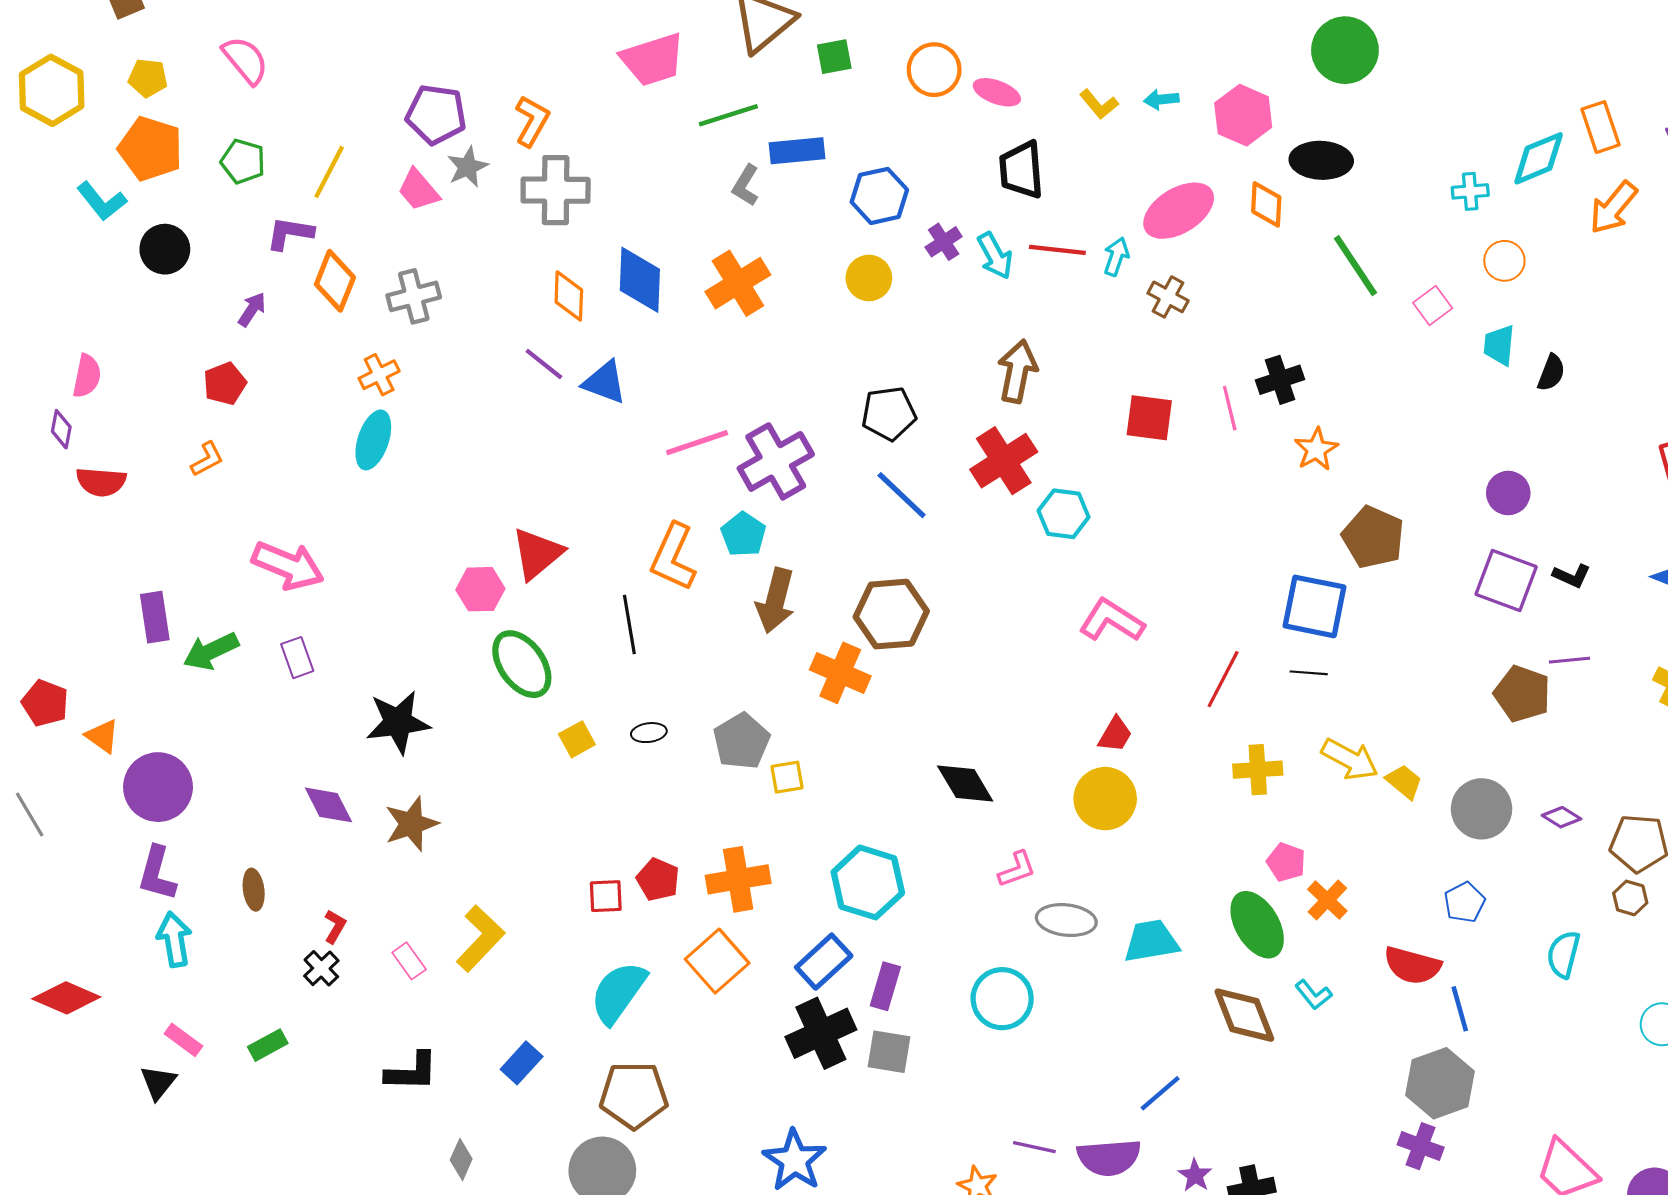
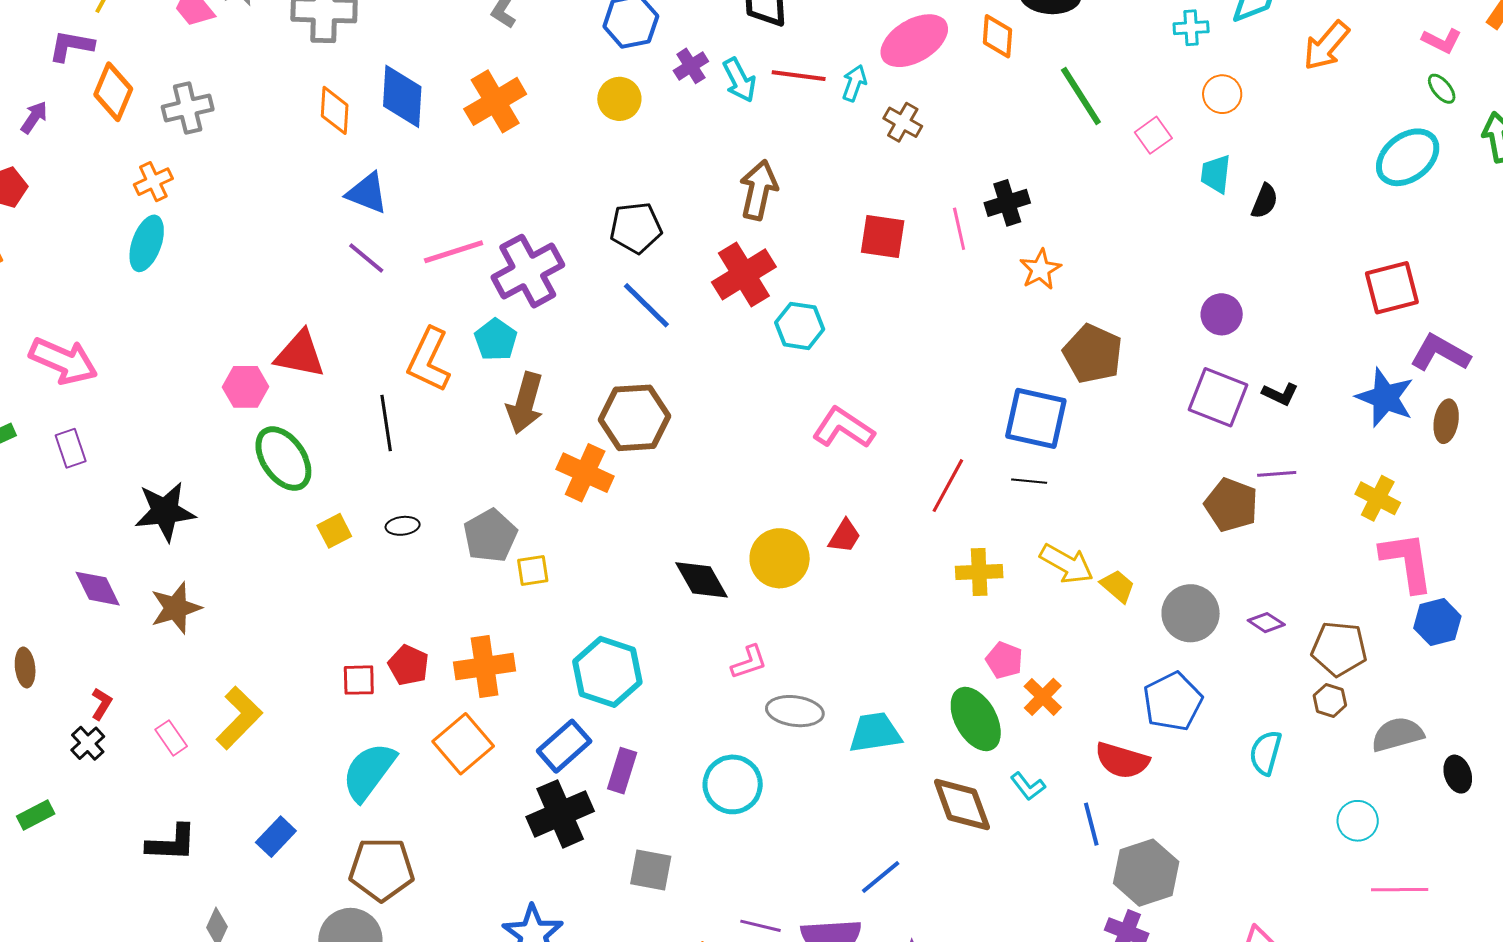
purple line: (544, 364) -> (366, 258), moved
red triangle: (537, 554) -> (300, 354), turned 50
yellow circle: (1105, 799) -> (780, 558), moved
blue pentagon: (1464, 902) -> (1173, 702), size x1.5
blue line: (1460, 1009) -> (1091, 824), moved
gray square: (889, 1052) -> (651, 870), moved

